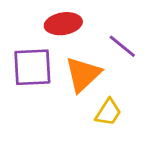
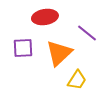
purple square: (32, 67) -> (23, 48), size x0.7

